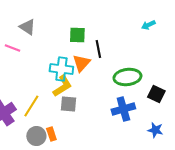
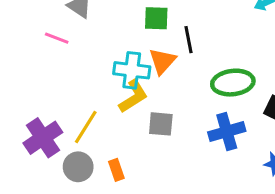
gray square: (68, 104) -> (161, 124), moved
gray circle: (36, 136) -> (78, 167), moved

